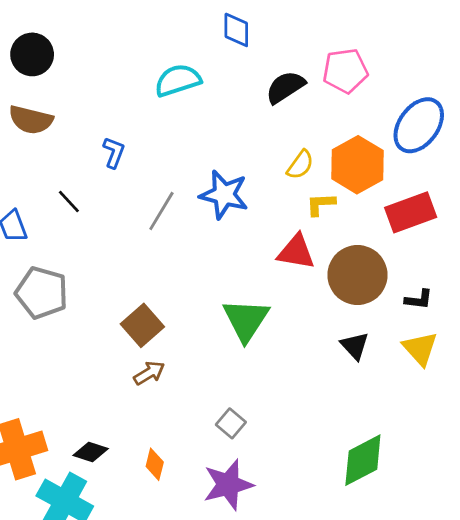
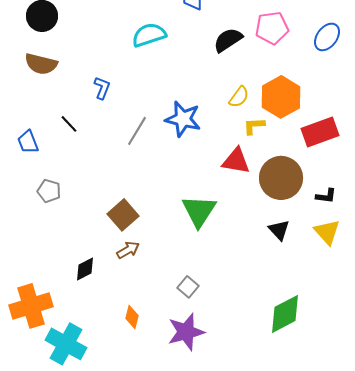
blue ellipse: (419, 125) -> (327, 37), moved, size x0.7
gray pentagon: (42, 293) -> (49, 191), size x0.6
black diamond: (91, 452) -> (85, 269), moved, turned -45

